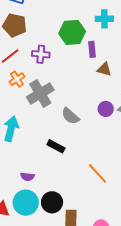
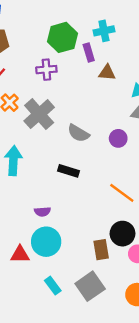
cyan cross: (104, 19) -> (104, 31), moved
purple cross: (41, 54) -> (46, 70), moved
purple circle: (106, 109) -> (118, 138), moved
black circle: (52, 202) -> (123, 234), moved

